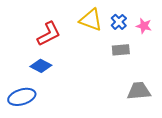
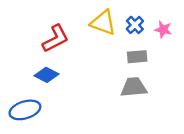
gray trapezoid: (139, 91) -> (134, 87), moved

